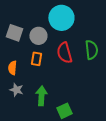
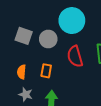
orange rectangle: (36, 59) -> (46, 71), moved

